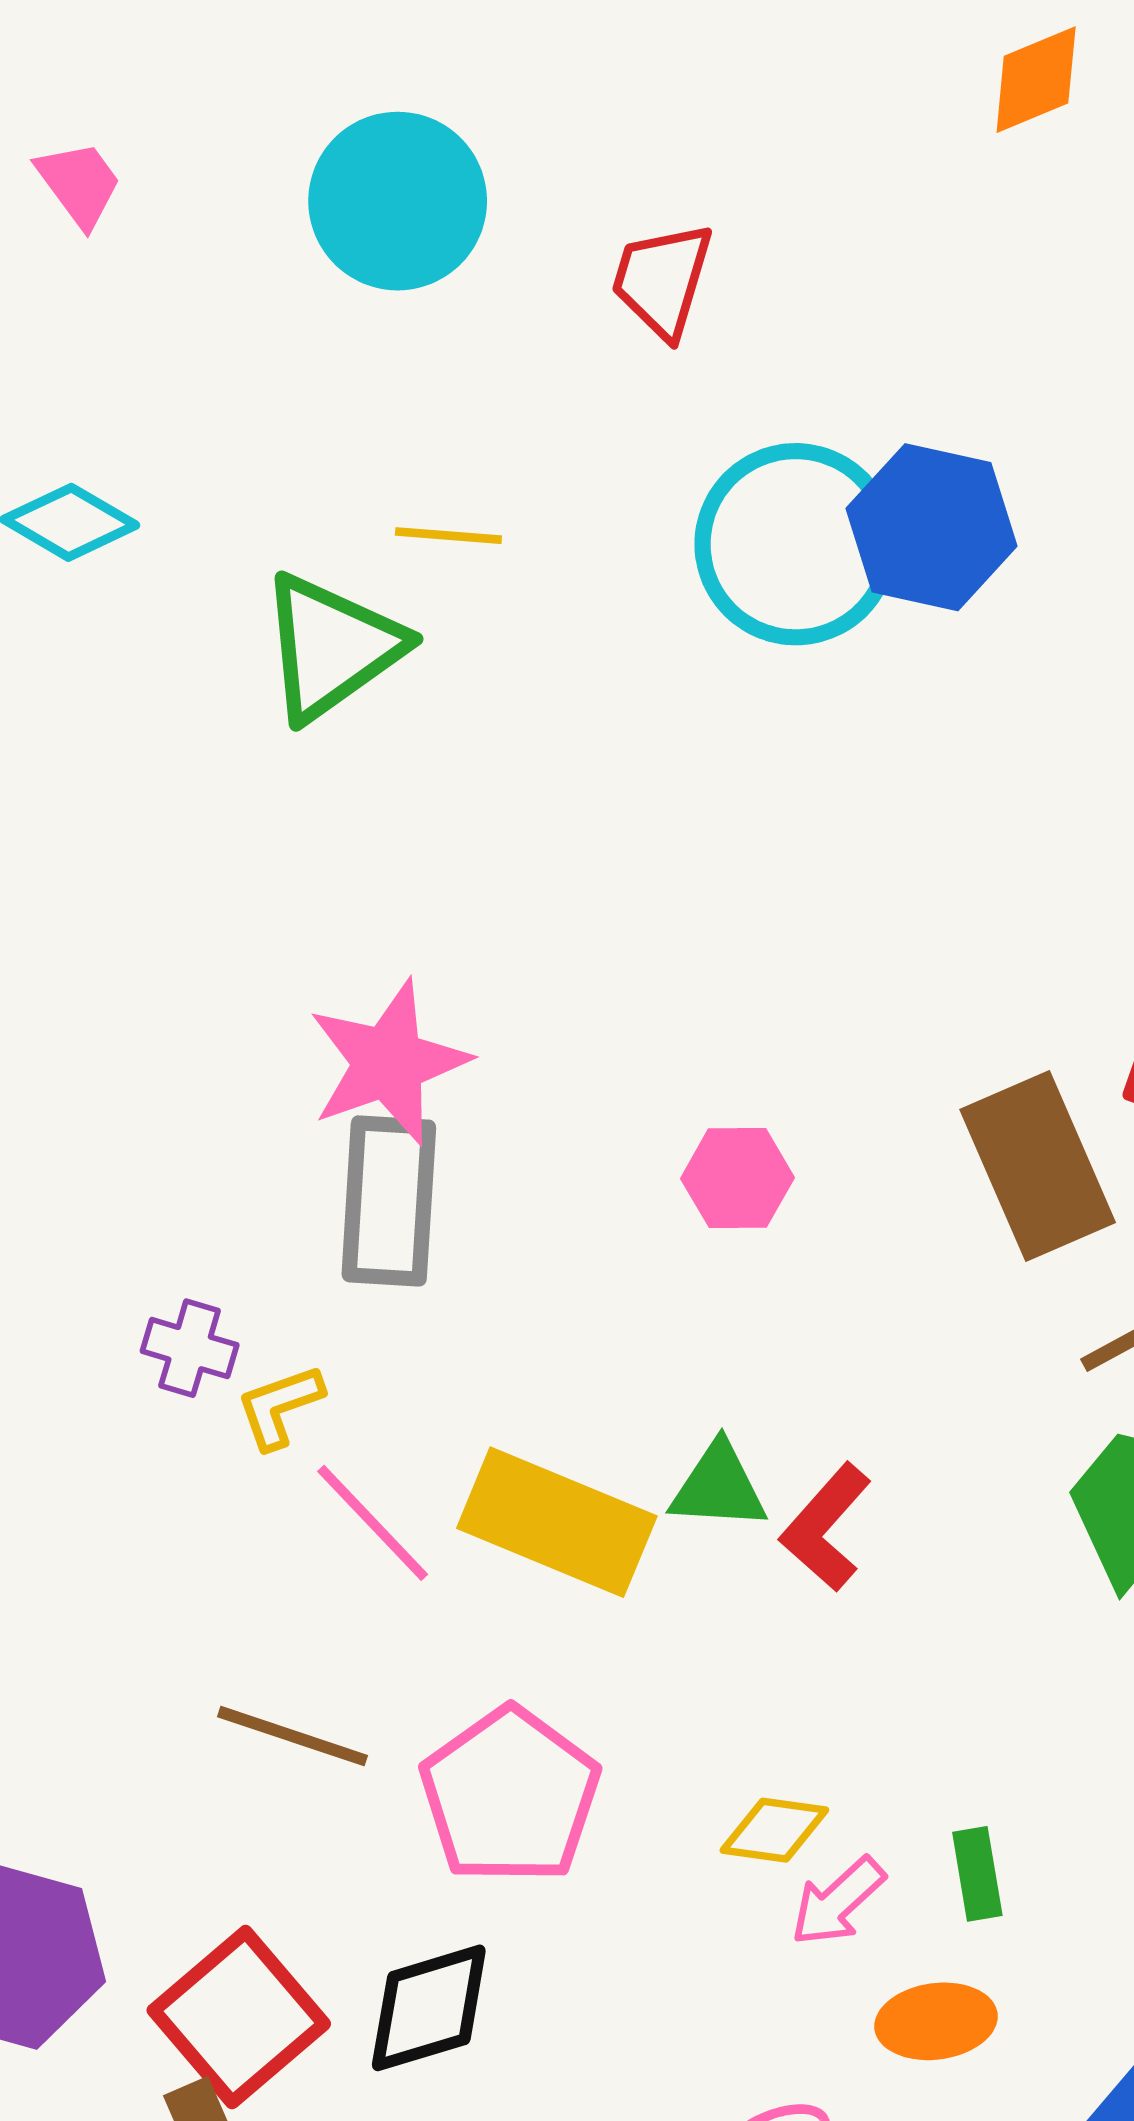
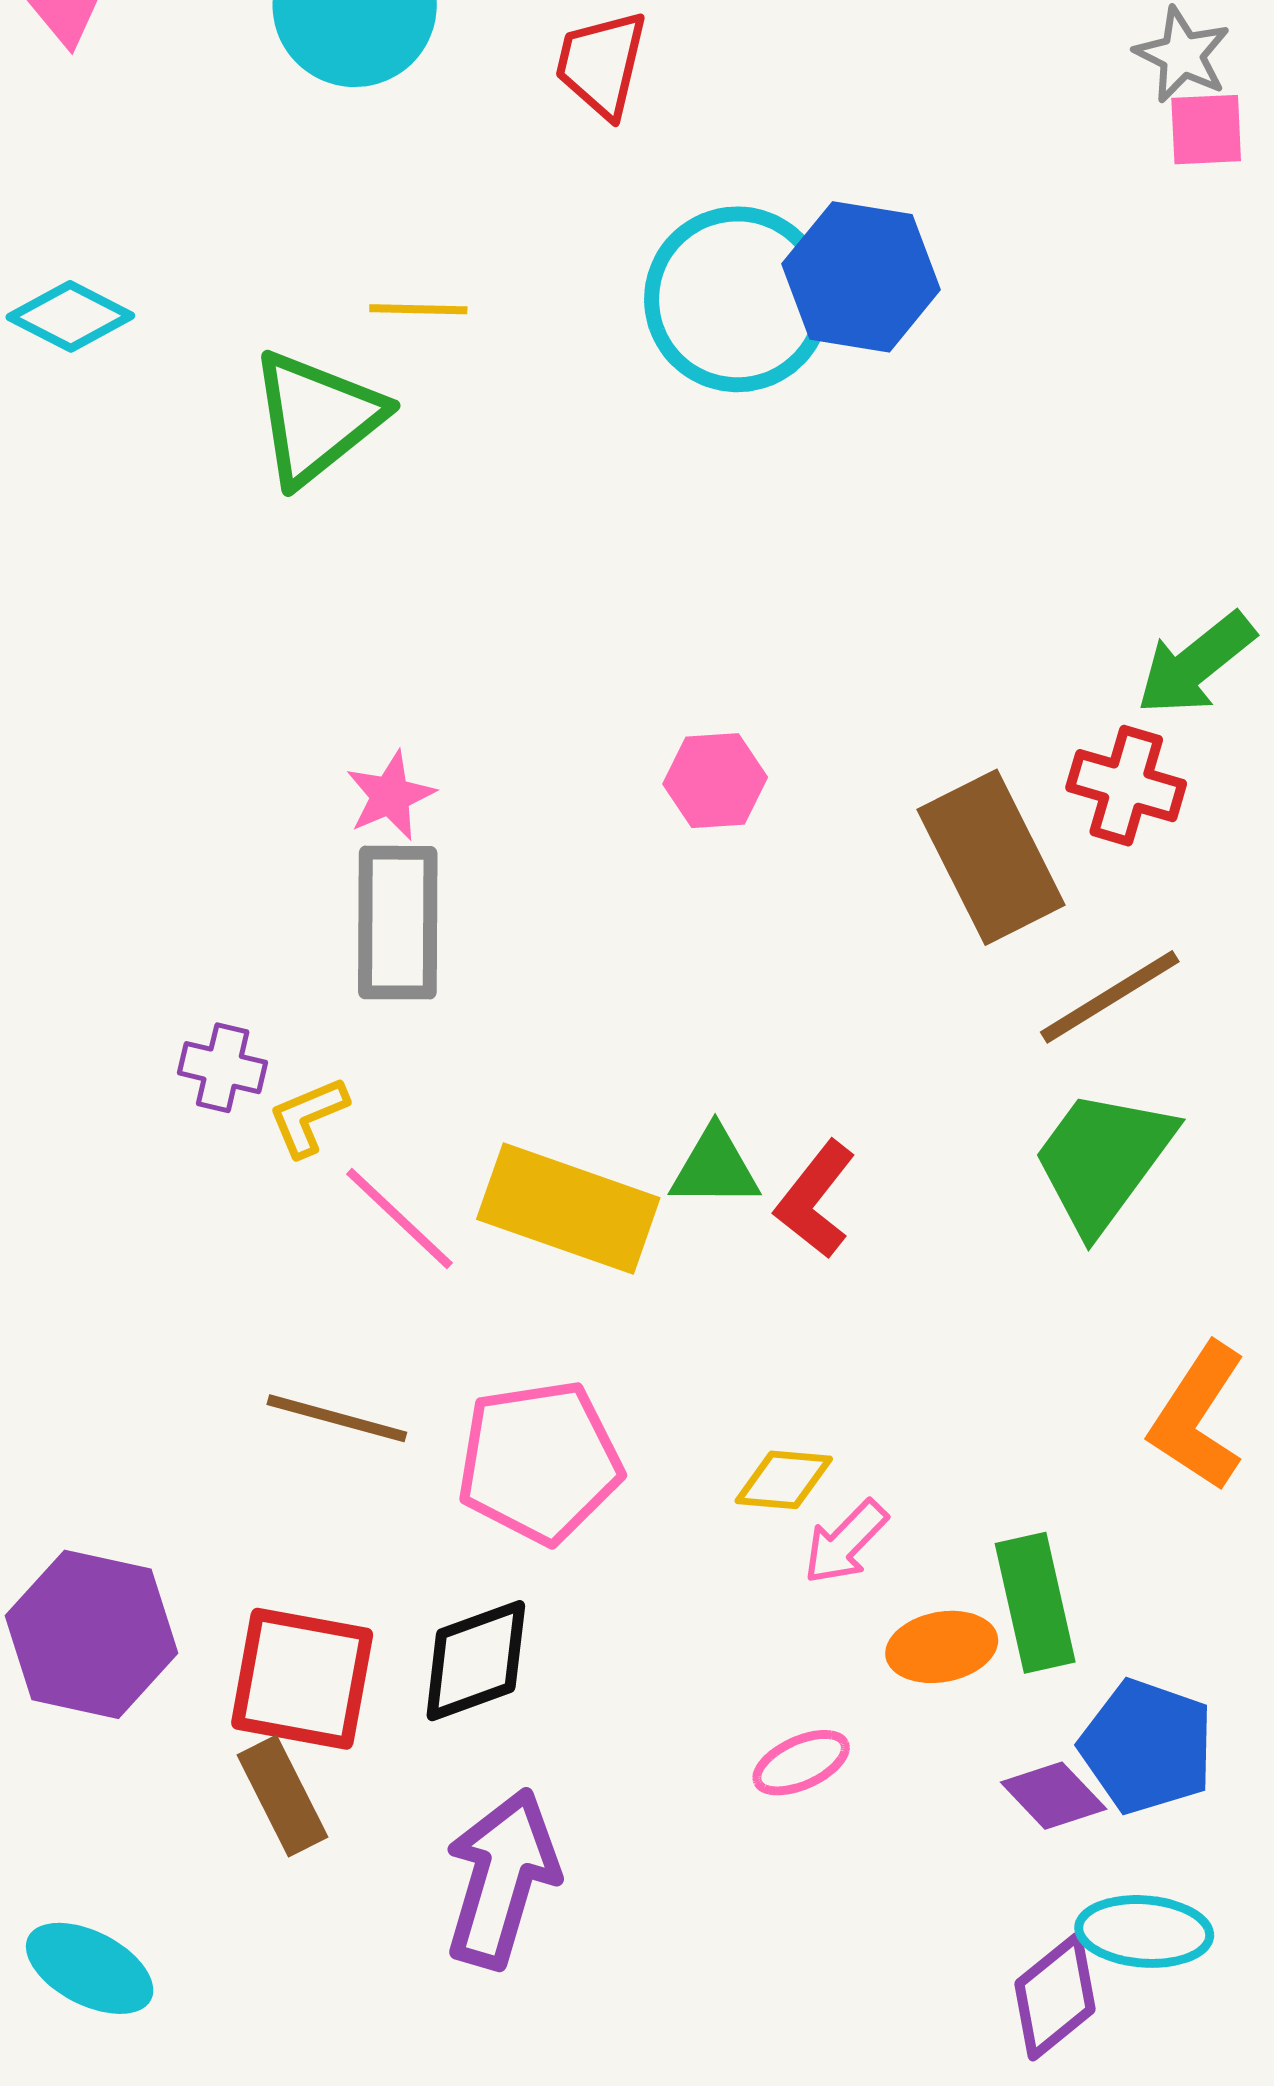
pink star: (388, 1063) -> (390, 796), size x0.6
pink hexagon: (737, 1178) -> (715, 781), moved
pink pentagon: (510, 1796) -> (539, 1462), turned 30
green rectangle: (977, 1874) -> (1035, 1603), moved, size x1.6
red square: (239, 2017) -> (302, 1679), turned -36

